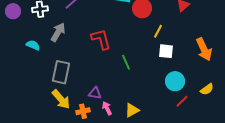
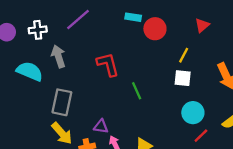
yellow line: (158, 31) -> (184, 55), moved
gray arrow: (58, 32) -> (58, 56), turned -48
cyan semicircle: (33, 45) -> (30, 71), size x1.6

